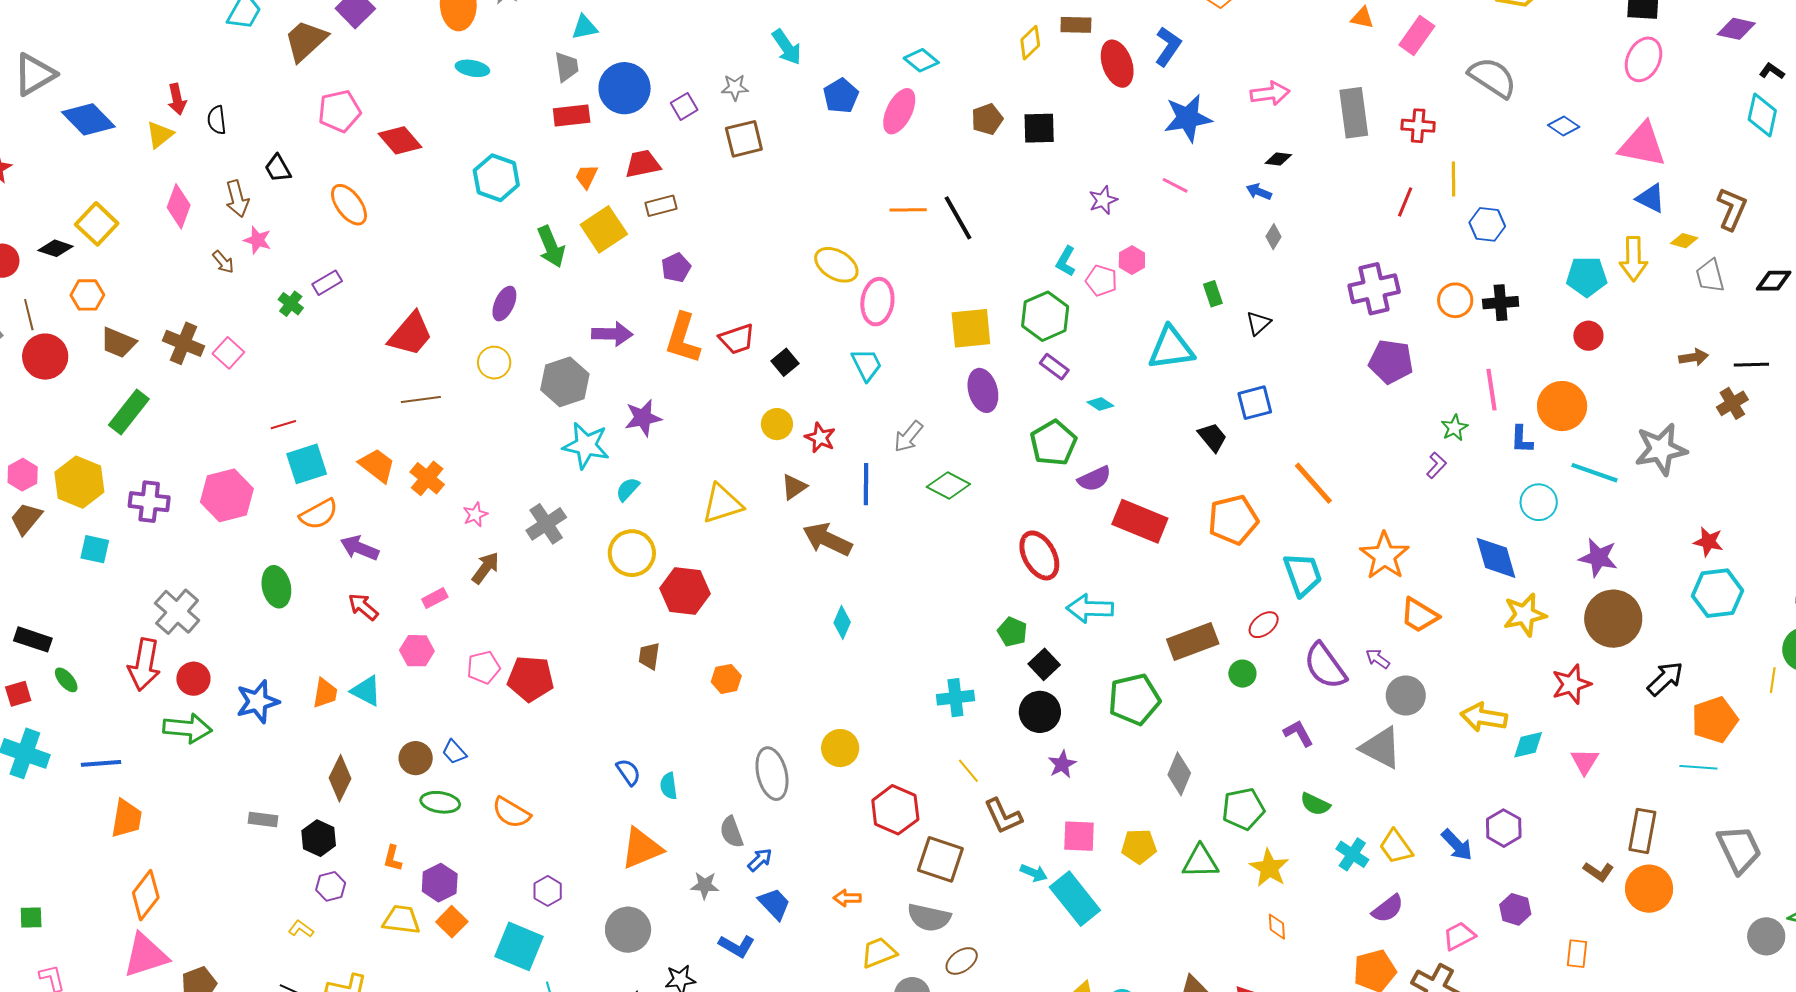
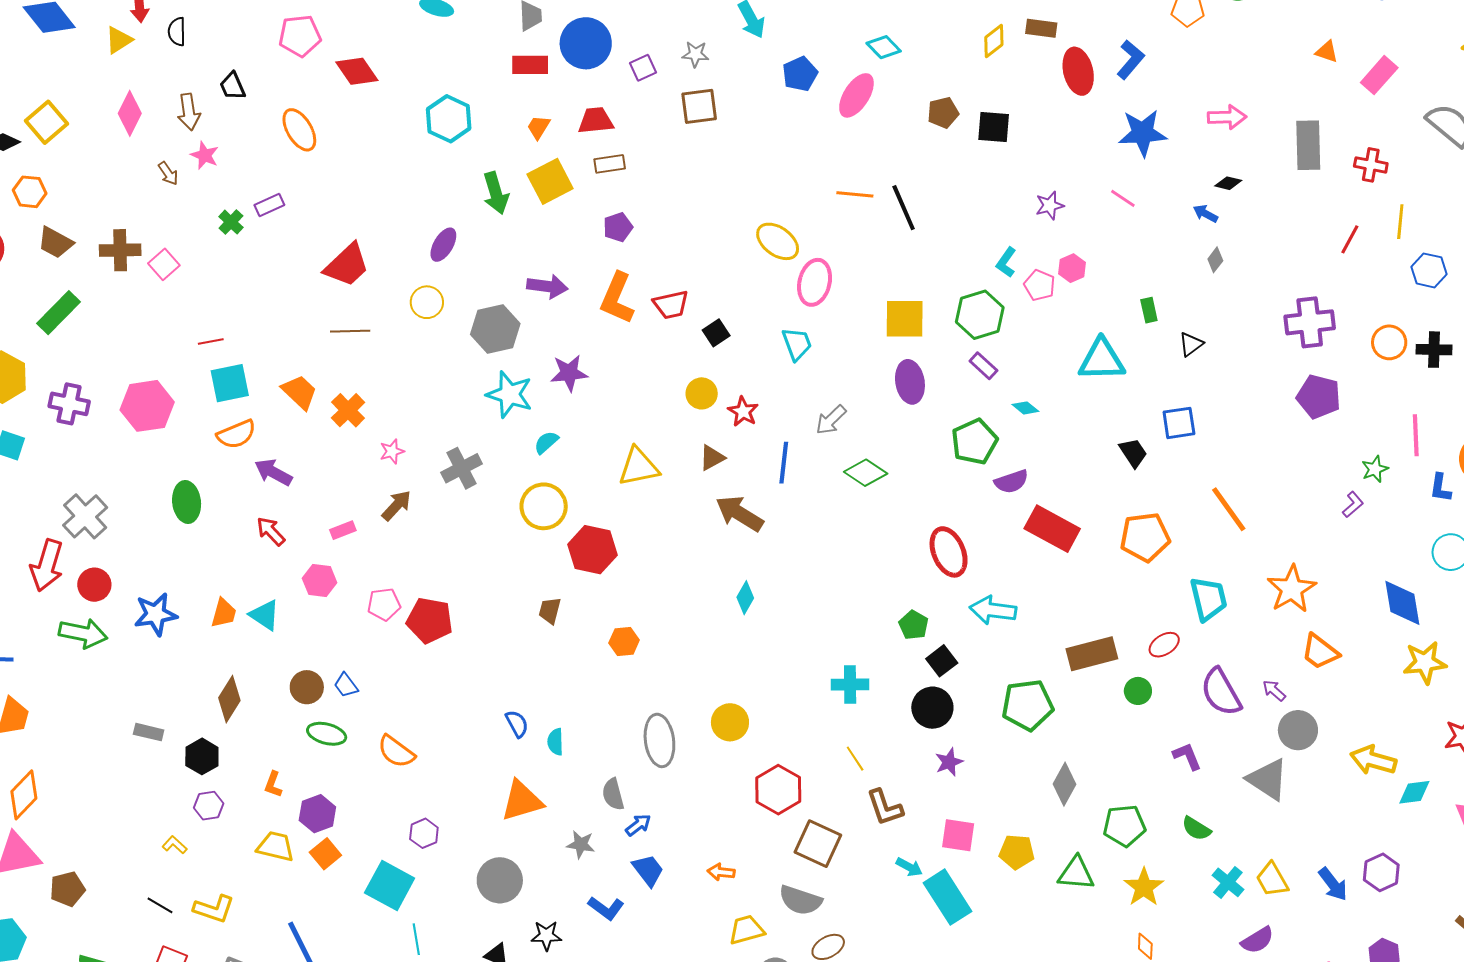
brown cross: (184, 343) -> (120, 250), turned -30

